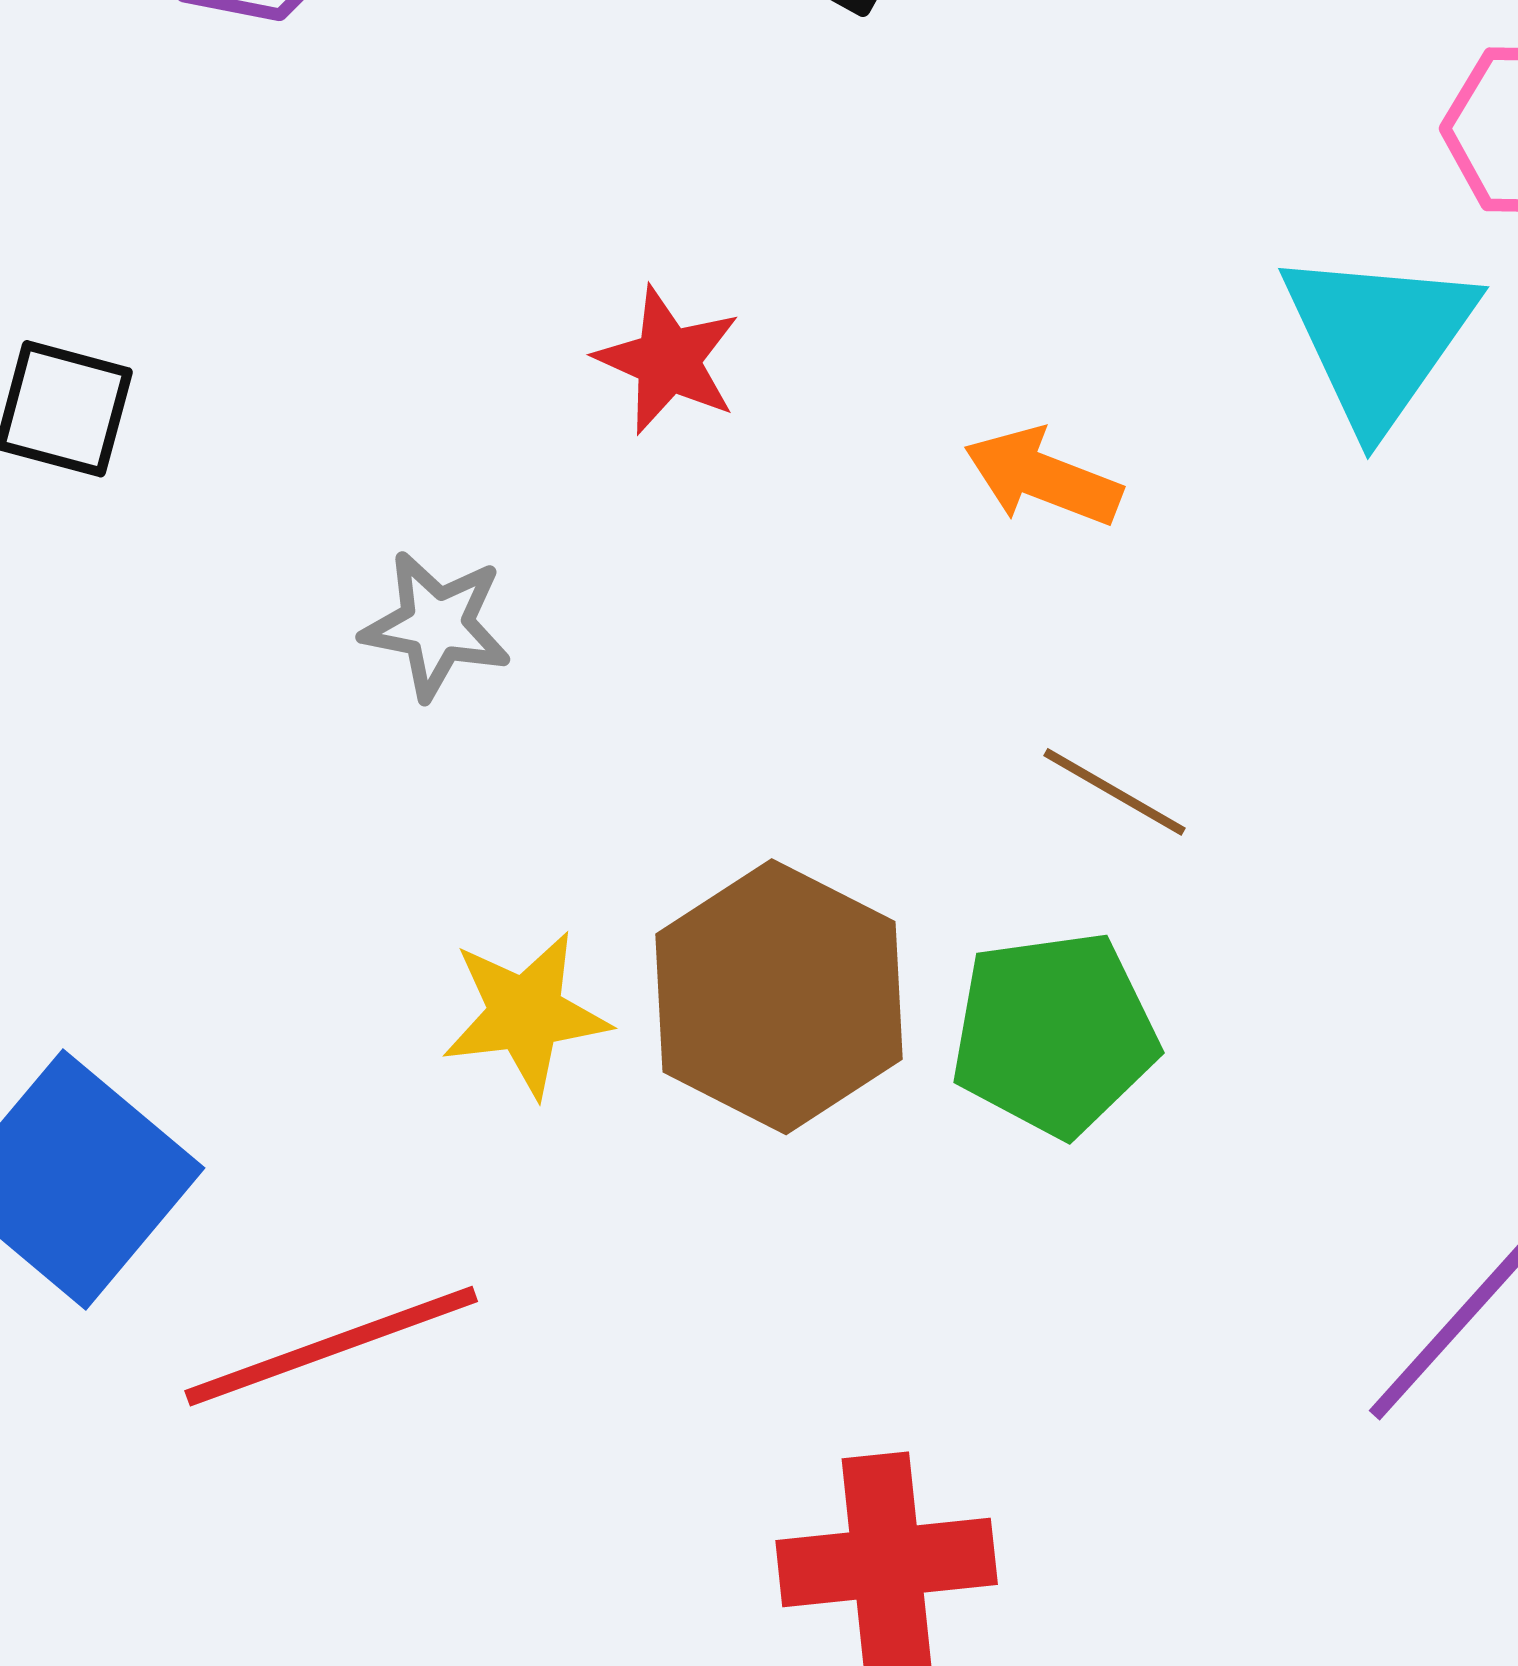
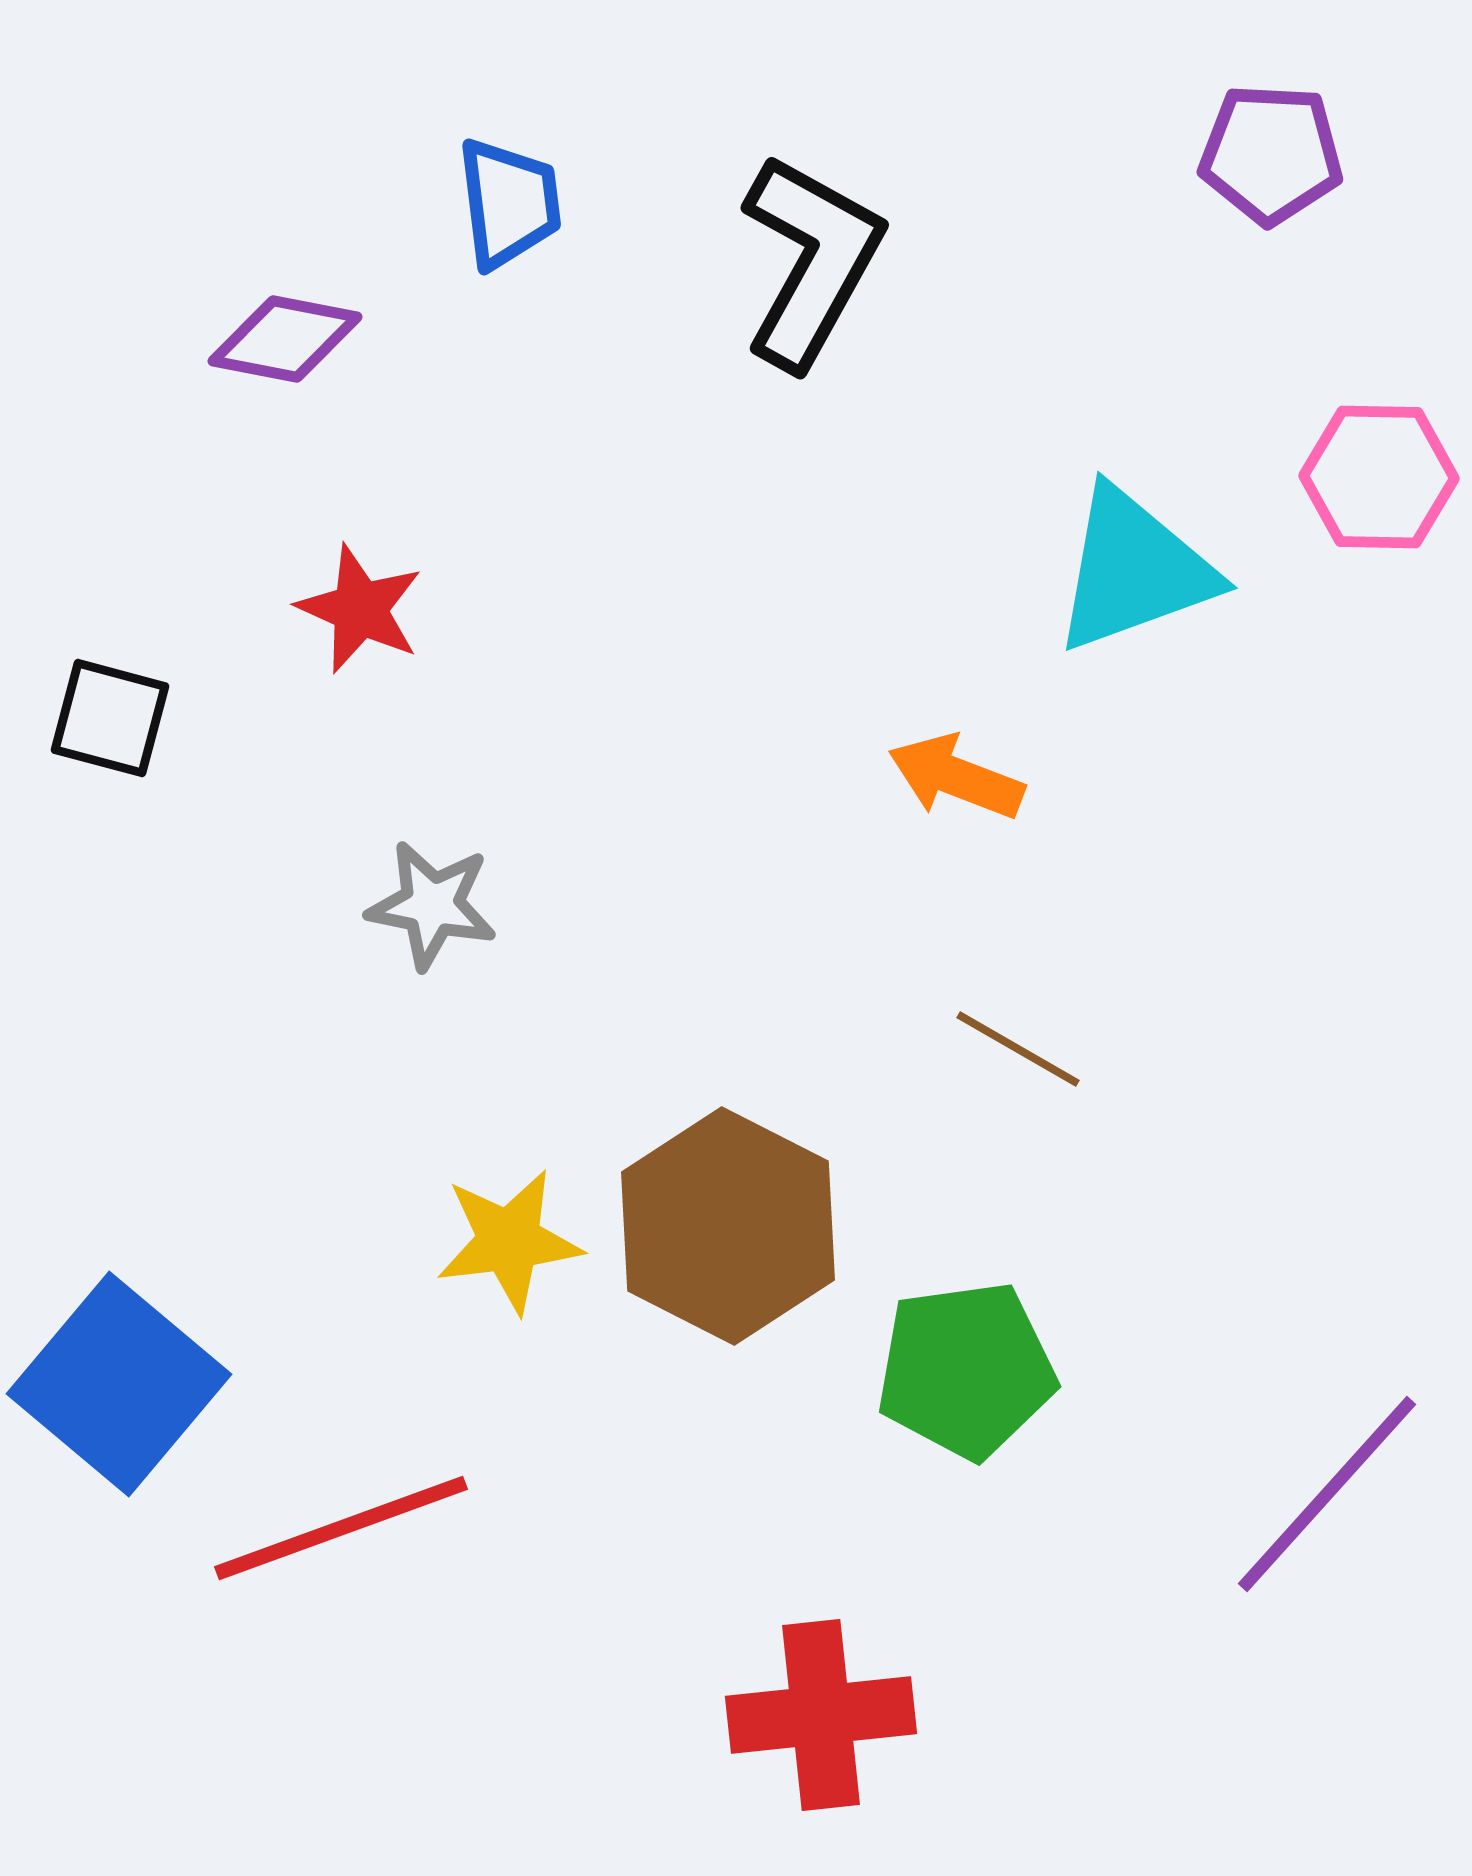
cyan triangle: (1378, 338) -> (1134, 570), moved, turned 35
red star: (668, 360) -> (360, 609), moved
green pentagon: (1054, 1034) -> (966, 1370), moved

